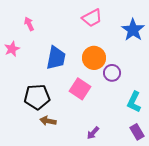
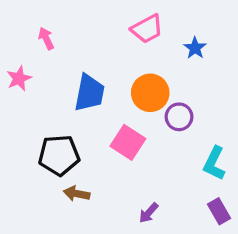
blue star: (133, 30) -> (195, 48), moved, size x0.6

